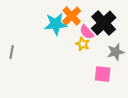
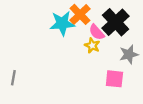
gray line: (12, 52) -> (13, 78), moved

